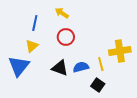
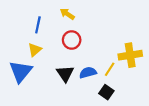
yellow line: (101, 64) -> (110, 69), turned 48
black triangle: (60, 68) -> (65, 74), turned 36

